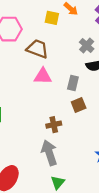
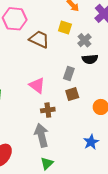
yellow square: (52, 18) -> (65, 28), moved
pink triangle: (43, 76) -> (37, 85), moved, turned 30

